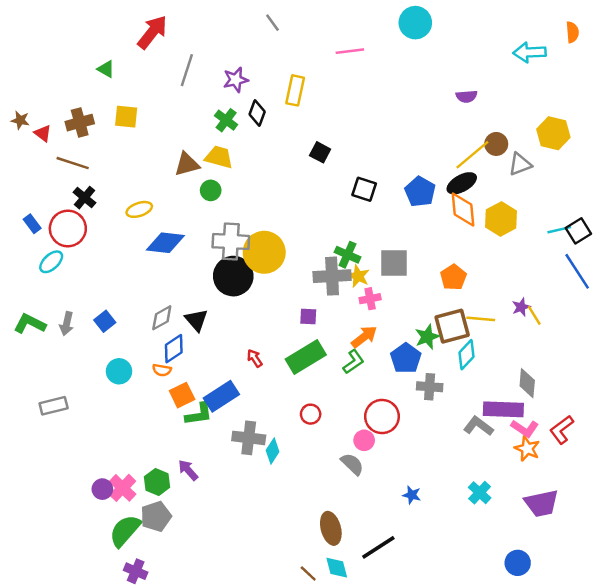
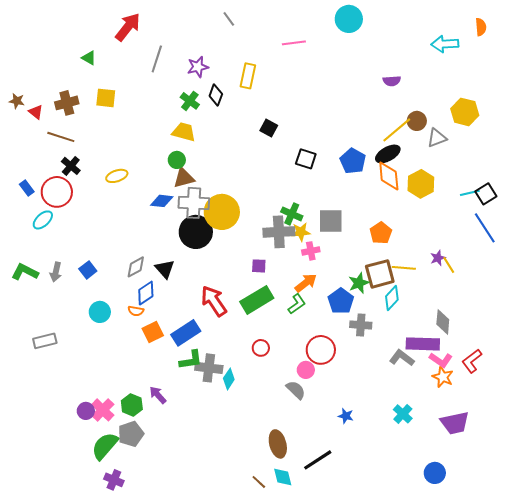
brown triangle: (187, 164) -> (184, 178), moved
blue diamond: (165, 243) -> (162, 201), moved, size x0.7
yellow star: (358, 276) -> (301, 232), turned -30
red arrow: (255, 358) -> (214, 301), size x2.0
green L-shape: (199, 414) -> (191, 360), moved

